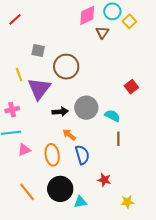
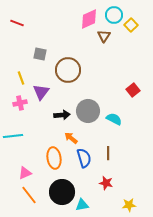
red line: (15, 19) -> (17, 23), turned 64
purple triangle: (39, 89) -> (41, 92), size x0.7
pink cross: (12, 110) -> (20, 103), moved
brown line: (118, 139) -> (108, 153), moved
pink triangle: (24, 150) -> (25, 173), moved

